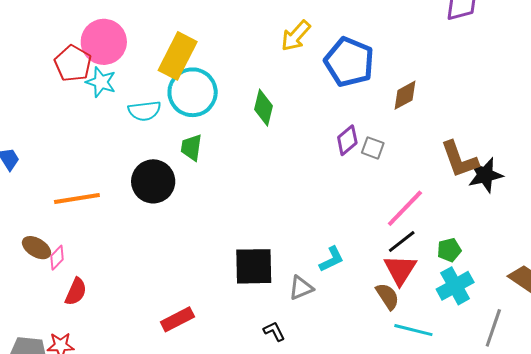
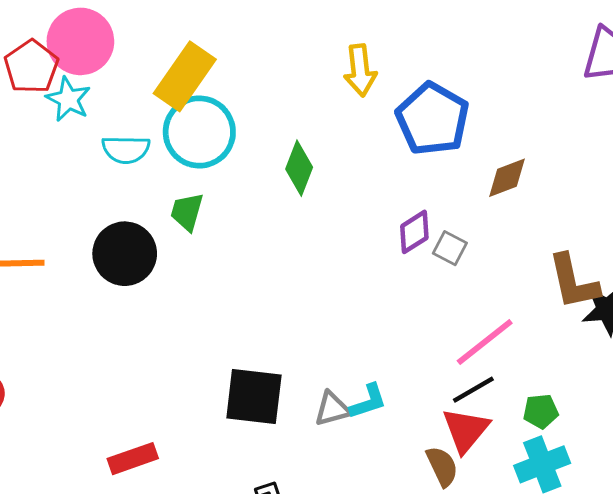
yellow arrow: (296, 36) -> (360, 70), turned -56
gray triangle: (301, 288) -> (332, 409), moved

